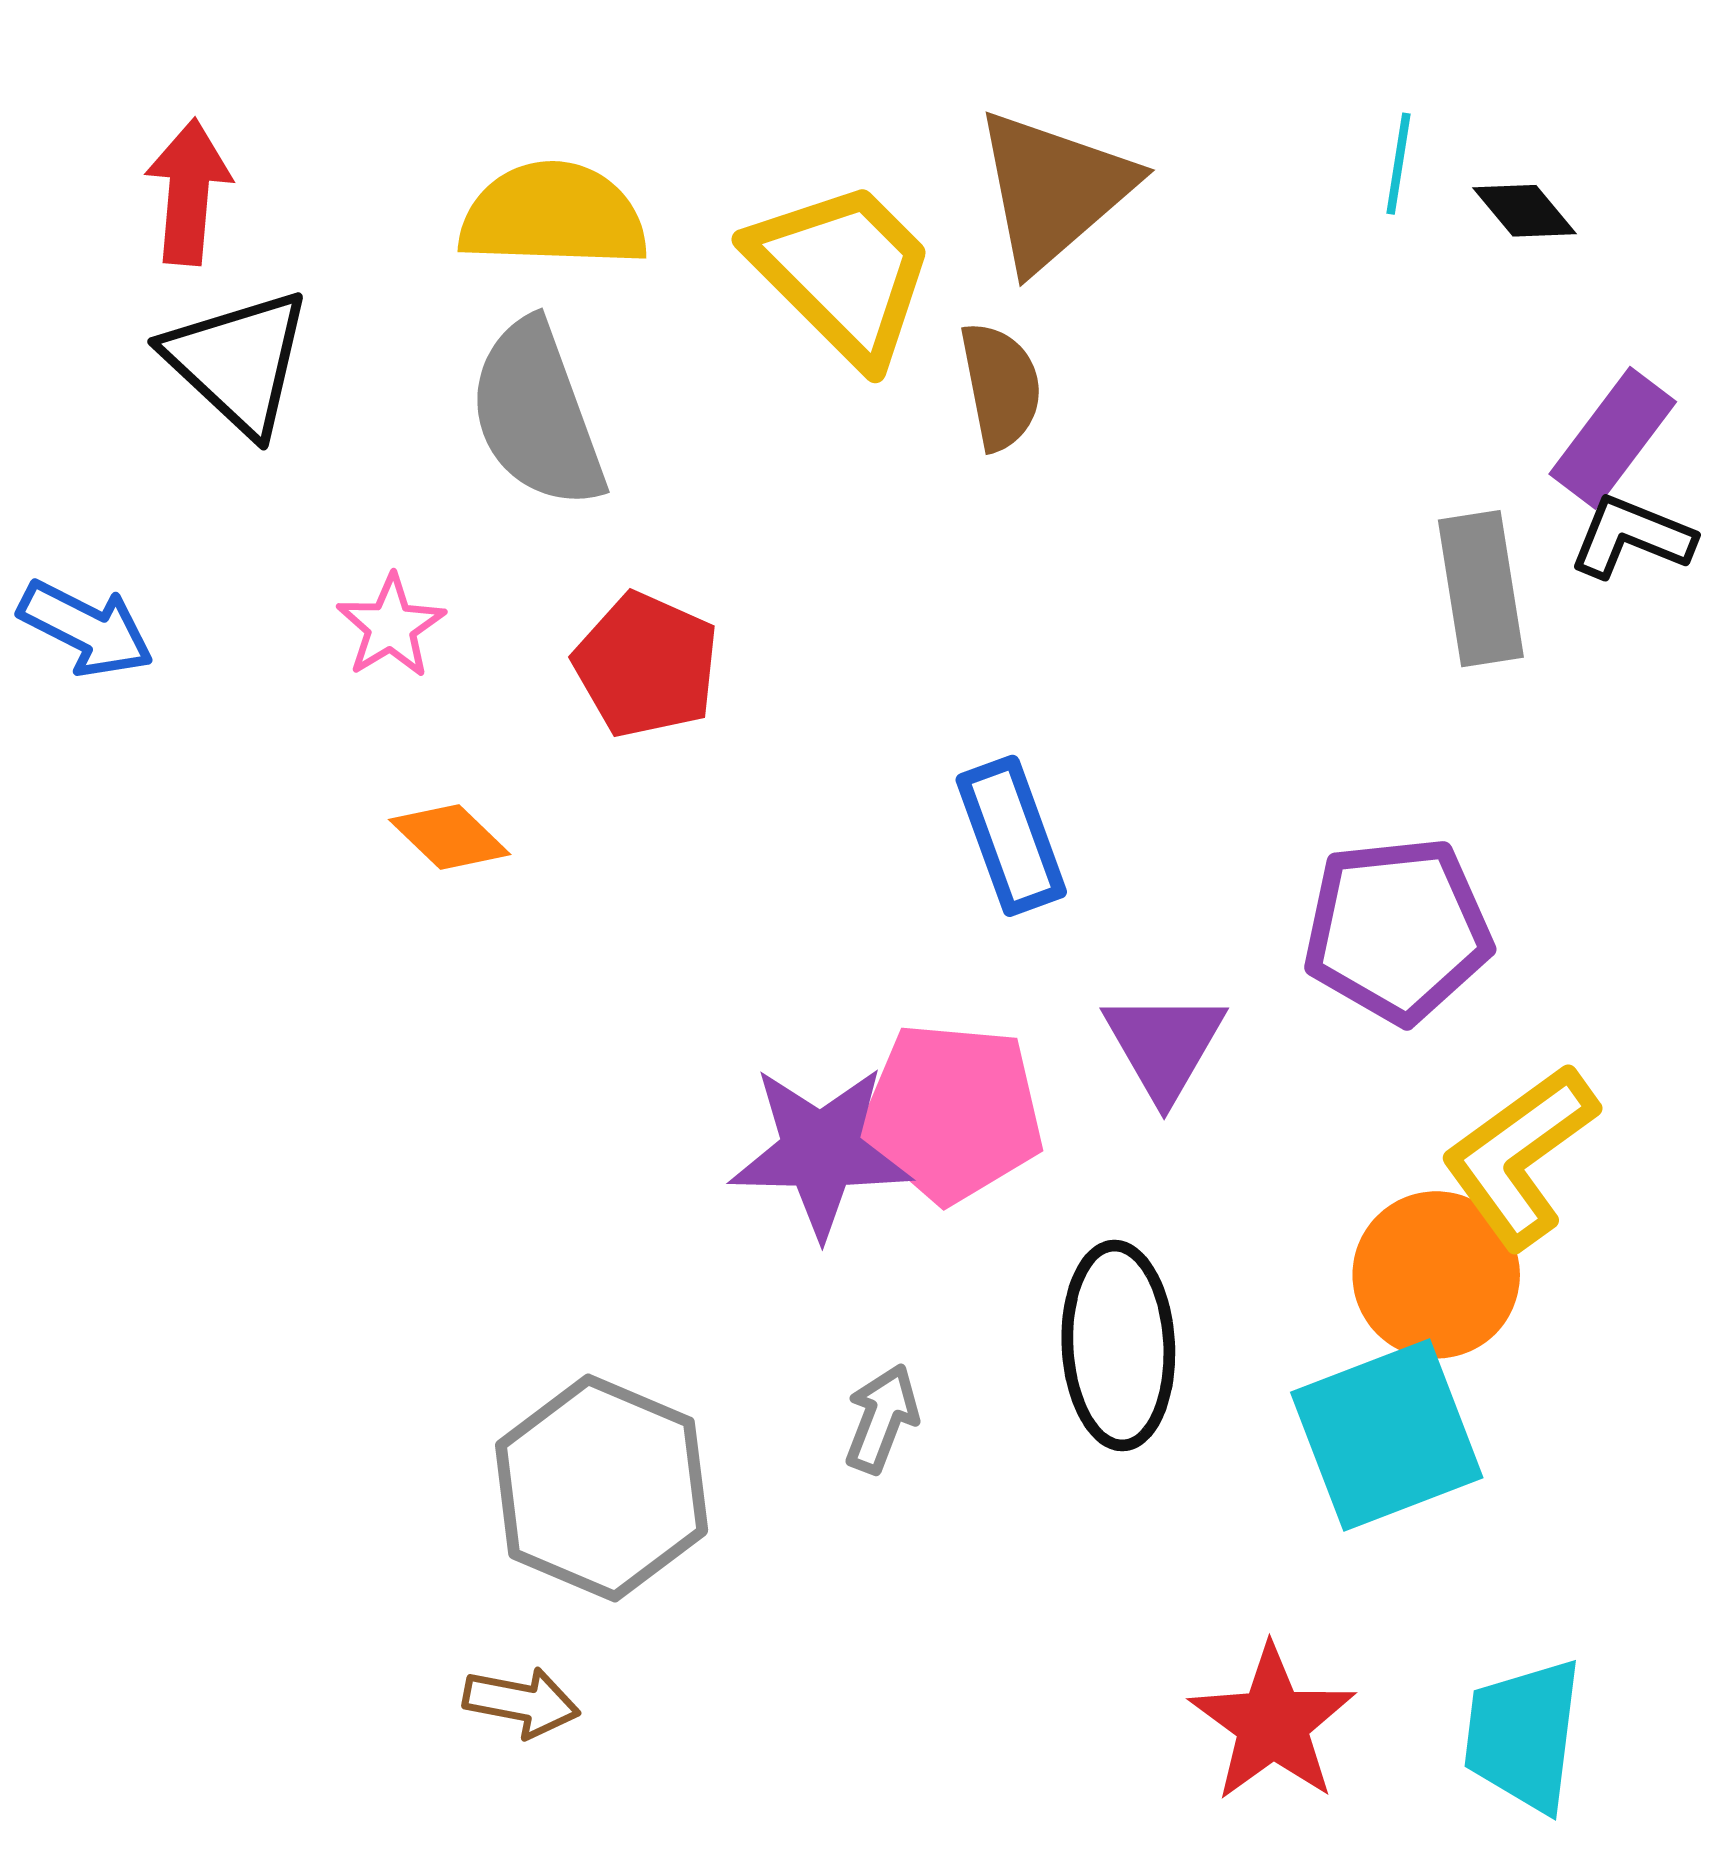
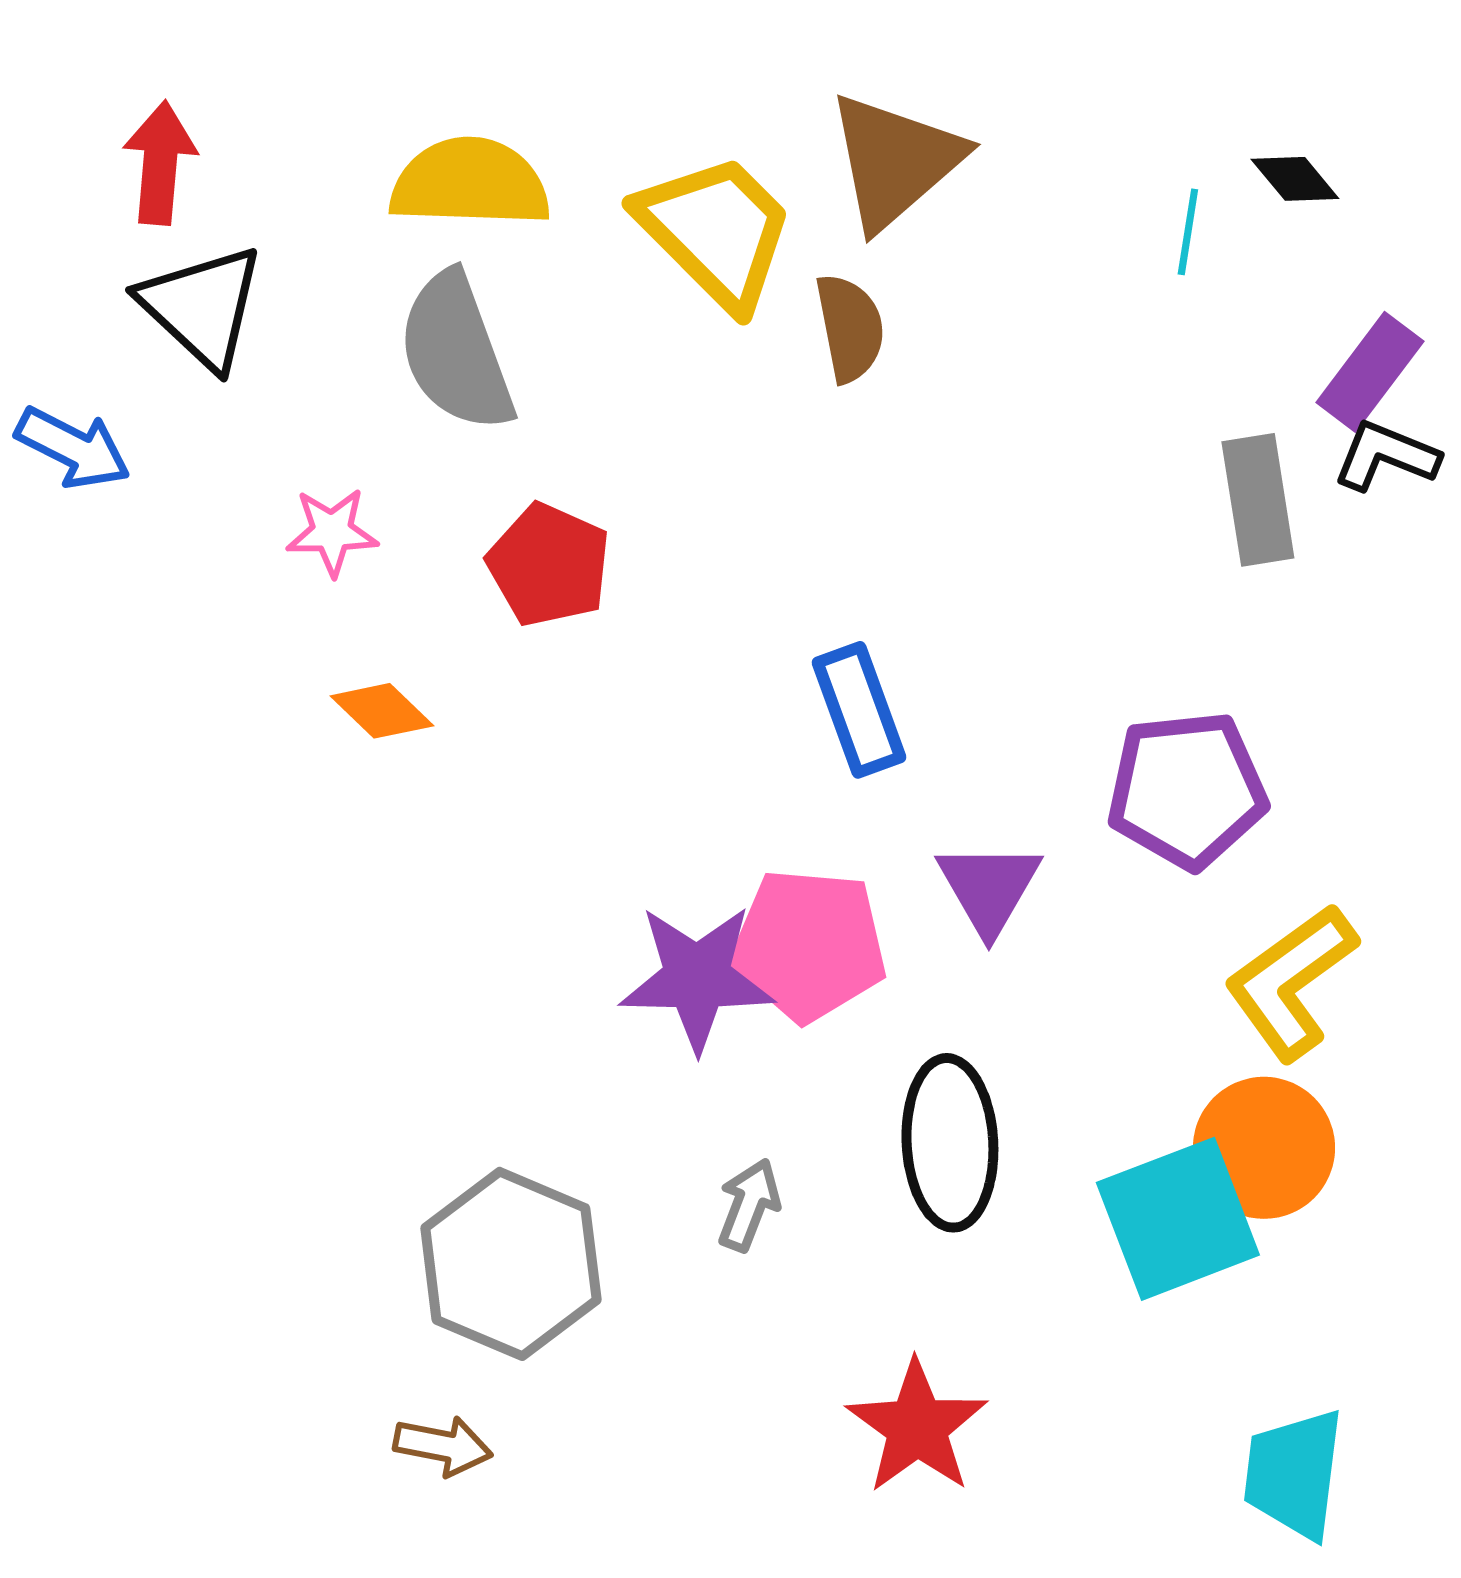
cyan line: (1399, 164) -> (1188, 232), moved
pink star: (391, 626) -> (332, 532), turned 30
blue arrow: (86, 629) -> (73, 448), moved
orange circle: (1436, 1275) -> (1264, 1148), moved
red star: (1273, 1723) -> (917, 1427), moved

